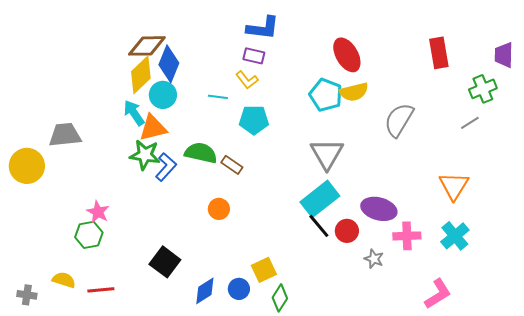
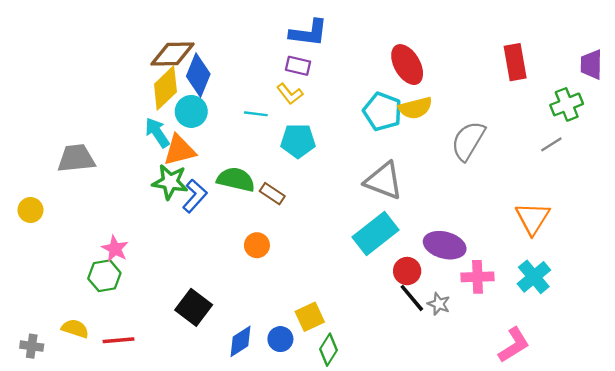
gray triangle: (327, 154) -> (384, 181), turned -39
yellow circle: (27, 166) -> (31, 210), moved, size x0.6
black line: (319, 226) -> (412, 298), moved

